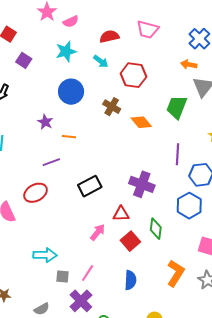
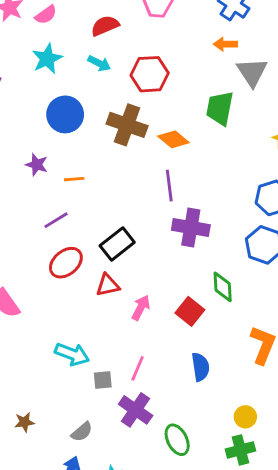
brown cross: (112, 107) -> (127, 125), size x1.5
purple line: (178, 154) -> (169, 186), moved
red ellipse: (36, 193) -> (66, 263), moved
red triangle: (121, 214) -> (108, 285), moved
cyan arrow: (45, 255) -> (72, 354), turned 30

